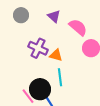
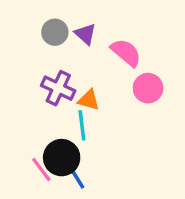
gray circle: (21, 15) -> (55, 32), moved
cyan line: (60, 77) -> (82, 125), moved

